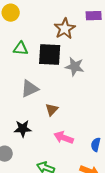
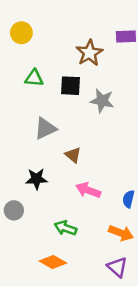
black square: (50, 55) -> (71, 86), size x0.7
brown triangle: (52, 110) -> (73, 155), turned -32

